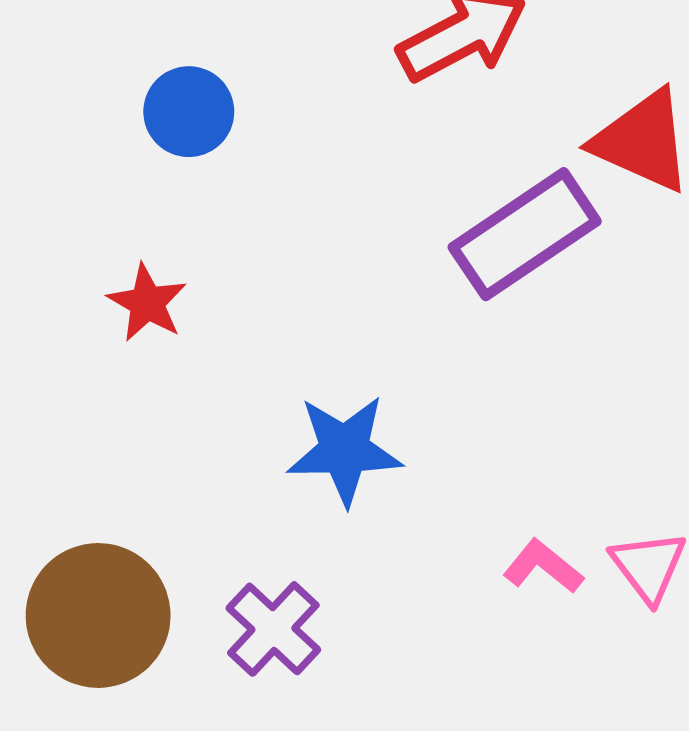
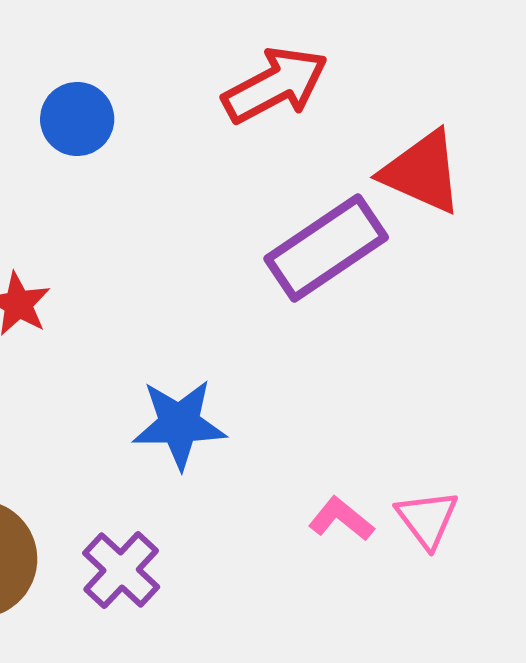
blue circle: (189, 112) -> (77, 119), moved

